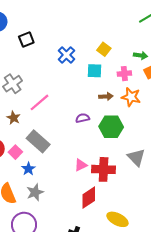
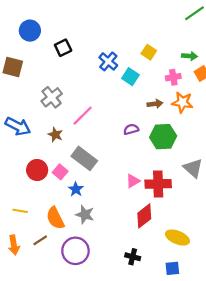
cyan square: (95, 71) -> (130, 77), moved, turned 35
gray star: (35, 192) -> (85, 214), turned -30

